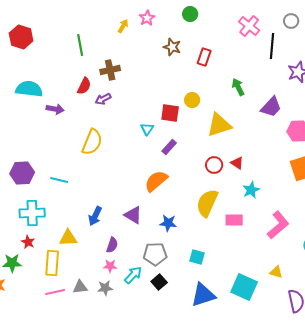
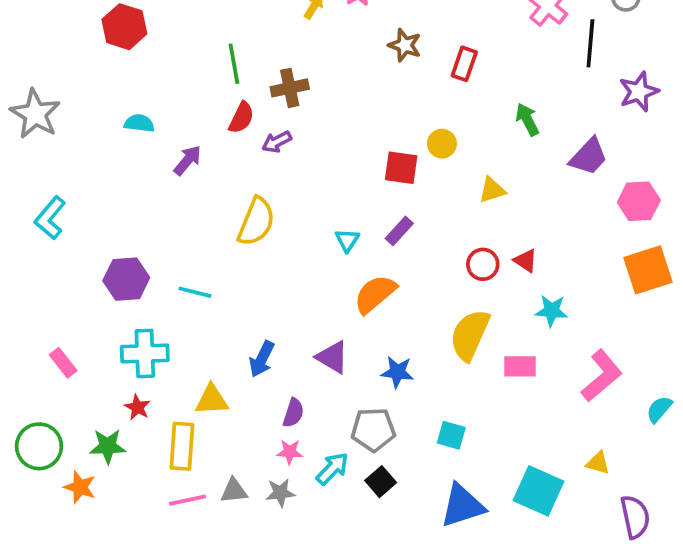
green line: (80, 45) -> (234, 64), moved
cyan semicircle: (29, 89) -> (139, 123), size x0.6
purple arrow: (55, 109) -> (188, 160), turned -60
yellow triangle: (219, 125) -> (492, 190), size x0.6
cyan triangle: (147, 129) -> (347, 240), moved
cyan star: (251, 190) -> (551, 311), turned 30

